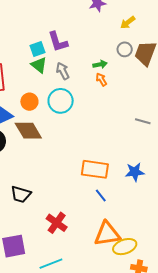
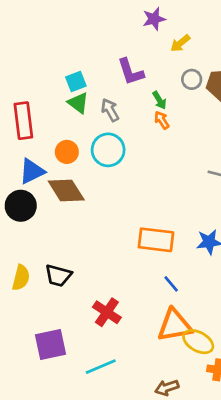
yellow arrow: (128, 23) -> (180, 43), moved
purple L-shape: (58, 42) -> (131, 72), moved
green arrow: (100, 64) -> (159, 100), turned 72
blue line: (101, 196) -> (171, 284), moved
yellow ellipse: (125, 247) -> (198, 342), turned 50

